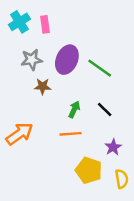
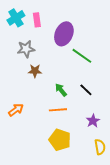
purple ellipse: (67, 60) -> (64, 34), moved
green arrow: (74, 109) -> (61, 90), turned -64
orange arrow: (19, 134) -> (16, 110), size x0.7
yellow pentagon: (89, 170) -> (60, 140), moved

